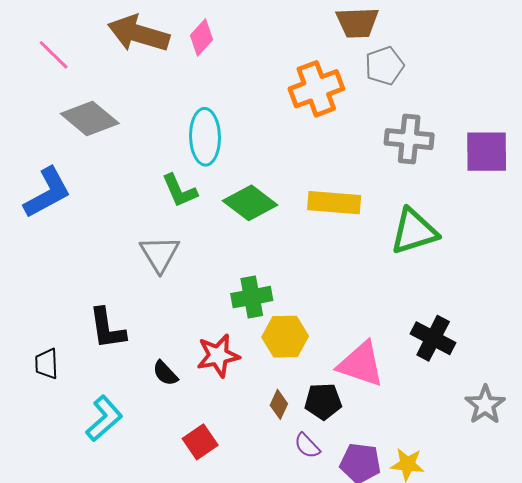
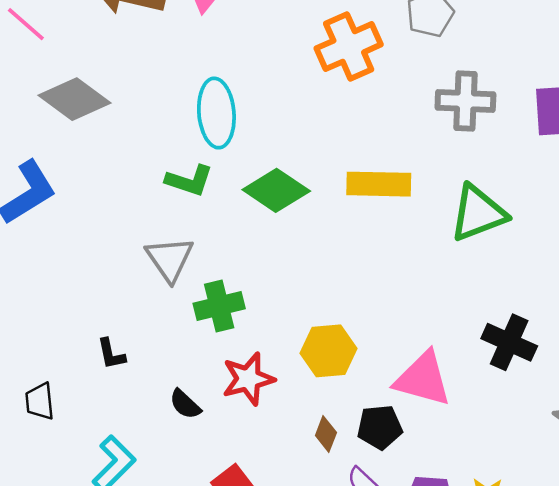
green L-shape: (180, 191) -> (189, 181), turned -45
green cross: (252, 297) -> (219, 306), moved
black L-shape: (107, 329) -> (111, 354), size x0.6

